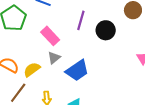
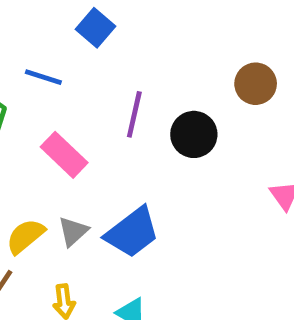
gray triangle: (54, 58) -> (73, 231), moved

